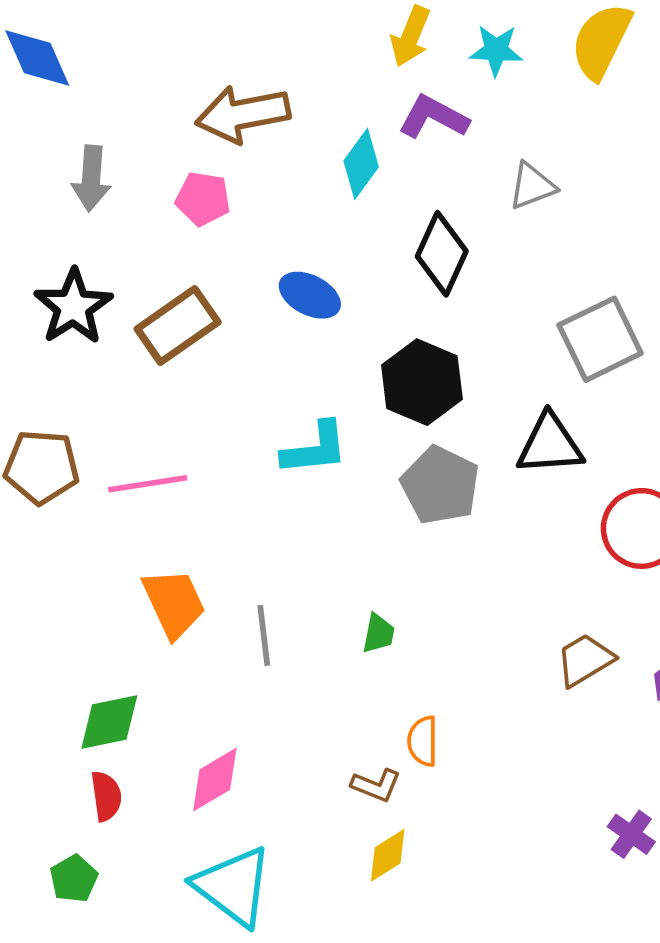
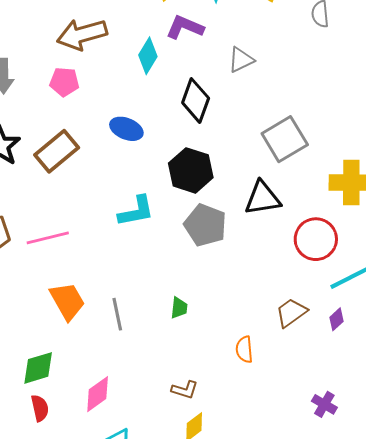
orange semicircle: (423, 741) -> (244, 349), moved

